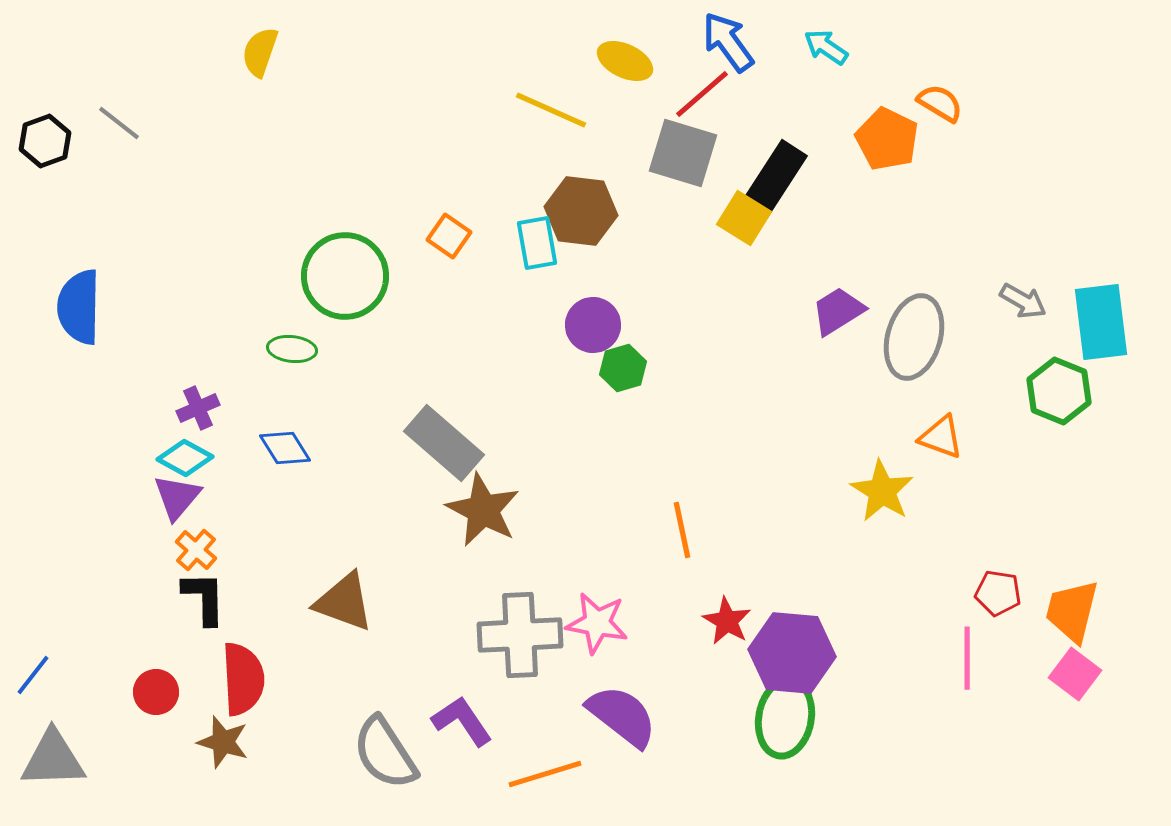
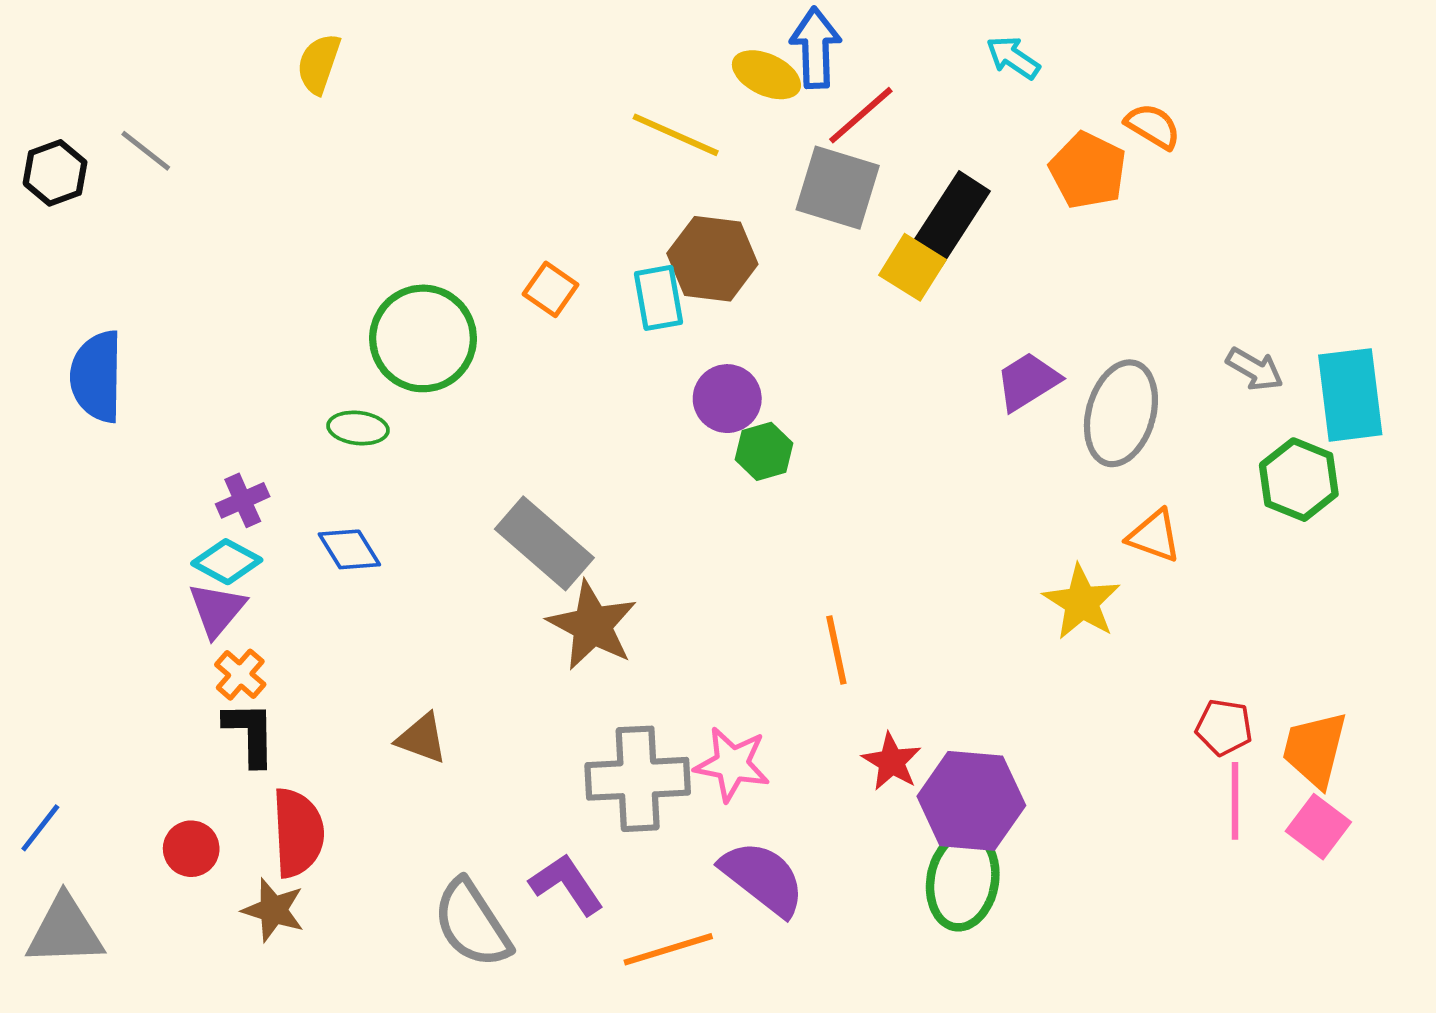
blue arrow: (728, 42) -> (816, 48), moved, turned 34
brown triangle: (344, 602) -> (422, 738), size x0.7
pink line: (967, 658) -> (1235, 801), moved

